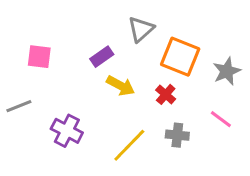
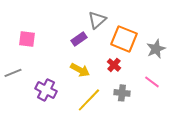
purple rectangle: (102, 57) -> (79, 39), moved
yellow arrow: (121, 86) -> (80, 70), moved

